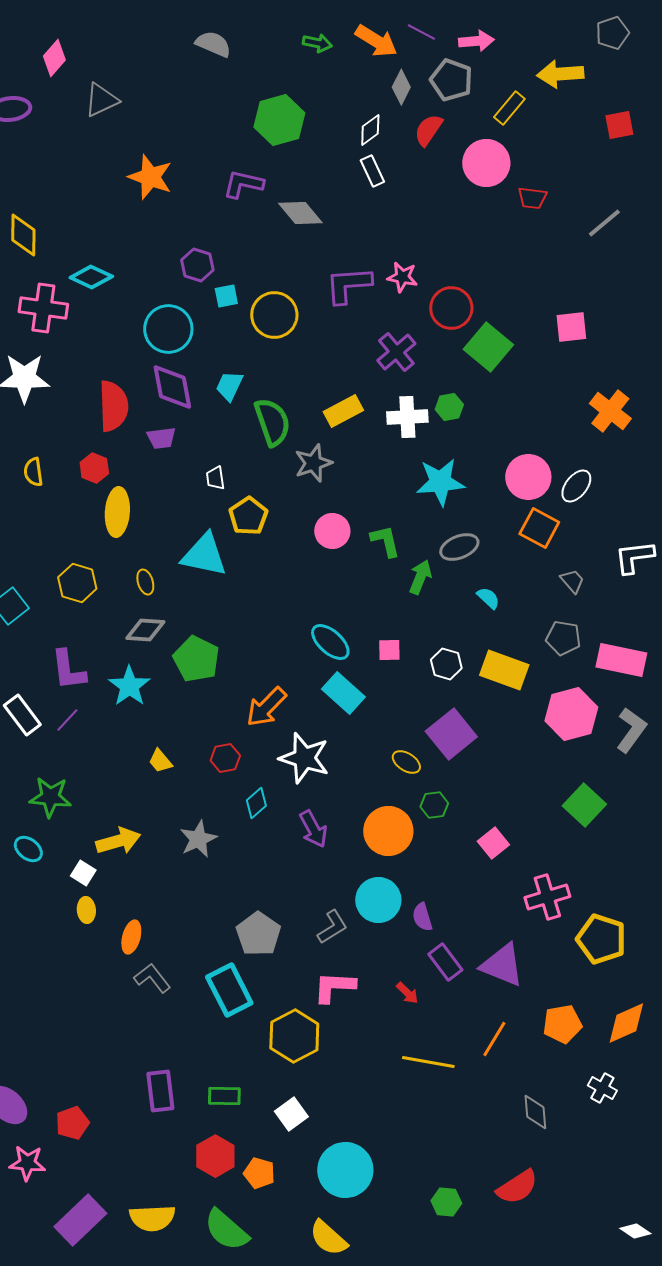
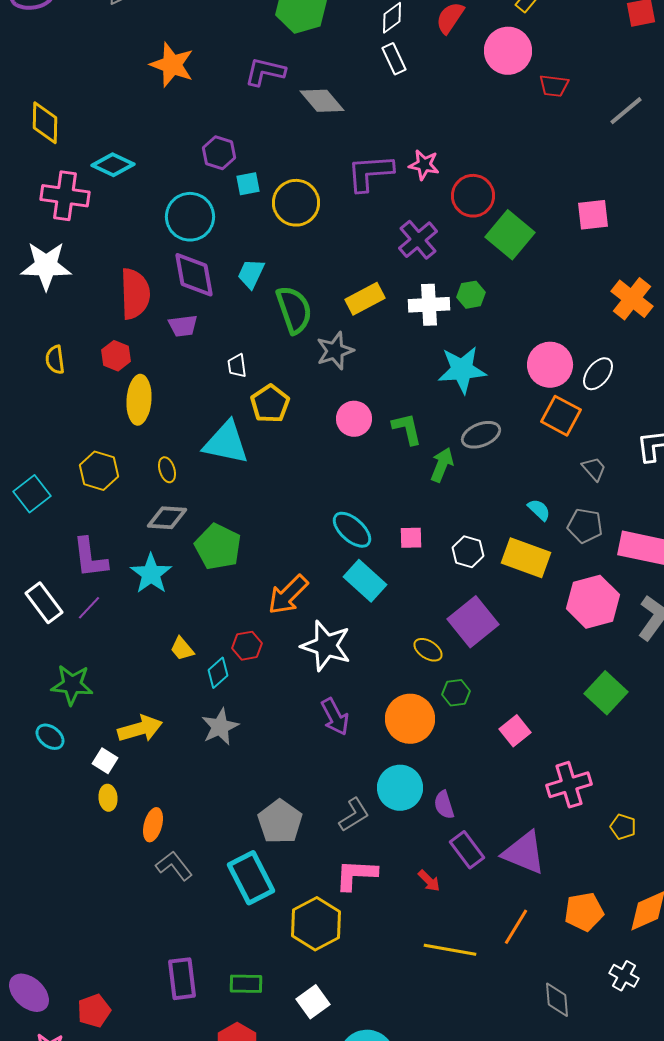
cyan semicircle: (488, 598) -> (539, 510), moved
cyan diamond: (256, 803) -> (218, 673), moved
yellow pentagon: (601, 939) -> (623, 827), size x0.5

